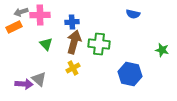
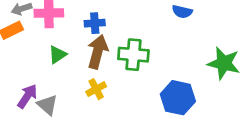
green triangle: (46, 44) -> (57, 55), turned 40
green star: (162, 50) -> (224, 63), size x1.6
purple arrow: (24, 84) -> (27, 96), moved, turned -60

